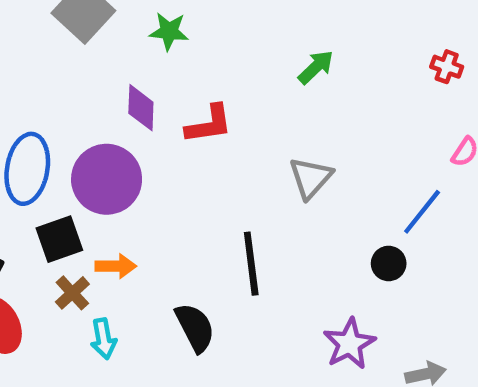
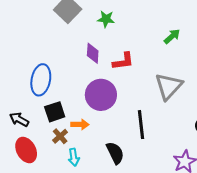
gray triangle: (311, 178) -> (169, 86), size x1.4
purple circle: (107, 179) -> (101, 95), moved

